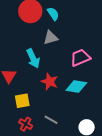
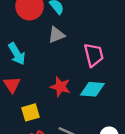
cyan arrow: (33, 58) -> (17, 54), moved
pink trapezoid: (80, 58) -> (94, 55), turned 105

